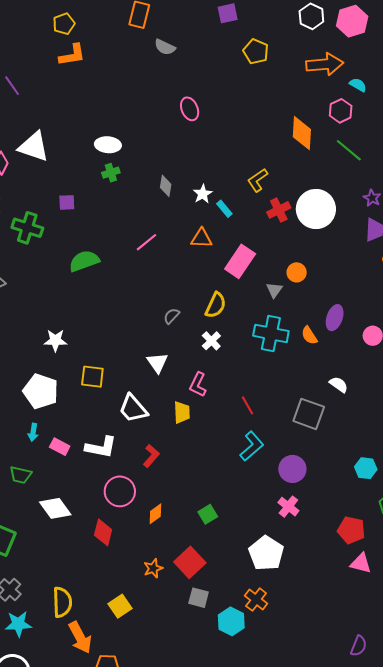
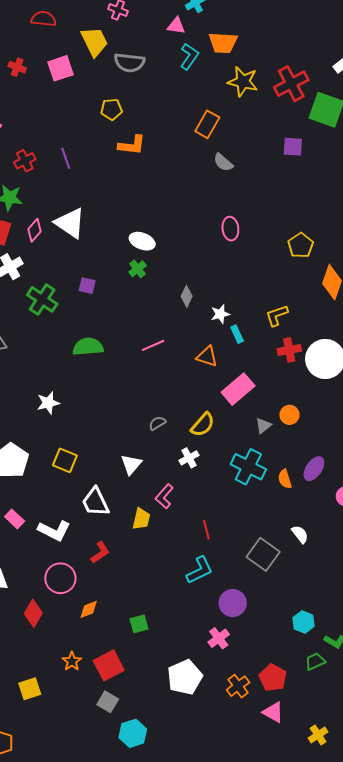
yellow pentagon: (64, 24) -> (111, 109), moved
yellow pentagon: (256, 51) -> (301, 245), moved
green cross: (111, 173) -> (138, 269), turned -36
white star: (55, 340) -> (48, 403), moved, turned -30
orange star: (153, 568) -> (72, 661), turned -30
orange cross: (256, 600) -> (238, 686), moved

